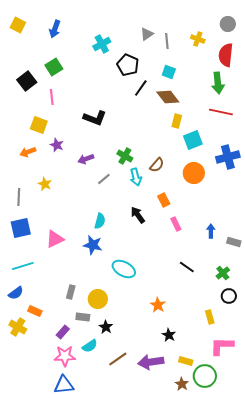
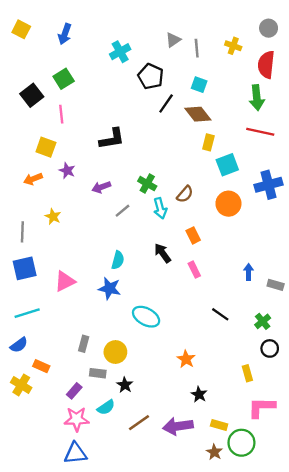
black L-shape: (95, 118) -> (112, 139), turned -30
pink rectangle: (176, 224) -> (194, 270), moved

